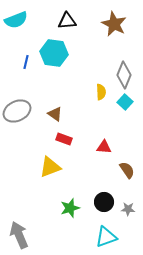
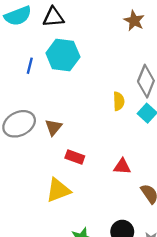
black triangle: (67, 21) -> (53, 17), moved
brown star: (114, 24) -> (134, 21), size x0.7
brown triangle: (55, 114) -> (53, 127), moved, turned 35

